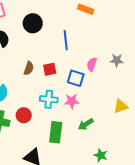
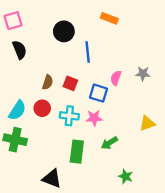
black circle: (33, 23) -> (64, 31), moved
red square: (50, 69) -> (70, 83), turned 32
red circle: (24, 115) -> (42, 108), moved

